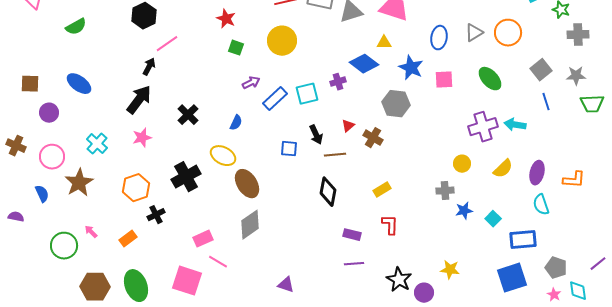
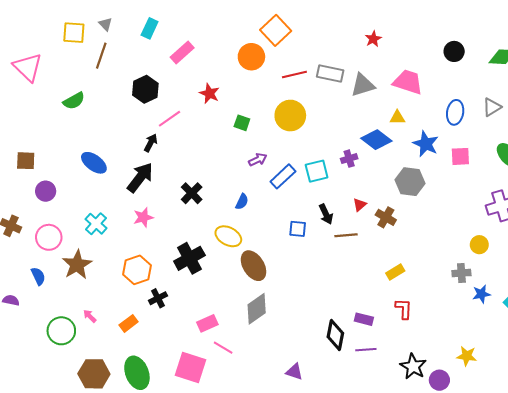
red star: (226, 19) -> (209, 93), moved
blue ellipse: (79, 84) -> (94, 163), moved
black diamond: (328, 192) -> (335, 335), moved

